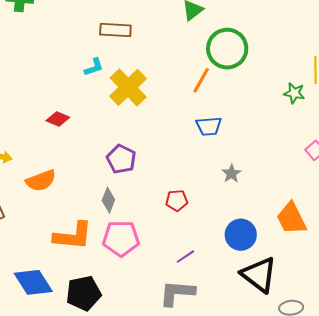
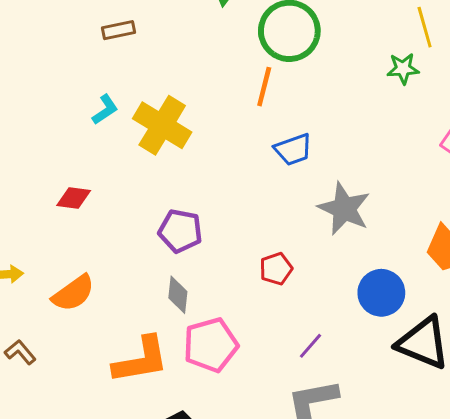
brown rectangle: (115, 30) -> (119, 30), moved, size x0.7
gray star: (231, 174) -> (344, 209), size x1.8

